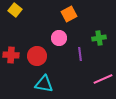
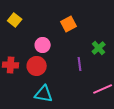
pink circle: (59, 38) -> (43, 45), moved
green cross: (99, 38) -> (99, 48), turned -32

